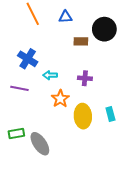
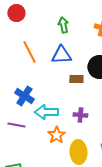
blue triangle: (65, 17) -> (61, 55), size x1.5
cyan arrow: (50, 75) -> (46, 112), size x1.6

